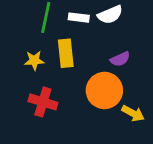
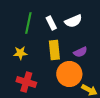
white rectangle: (79, 18) -> (51, 23), turned 56
yellow rectangle: (66, 53) -> (54, 50), moved

